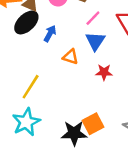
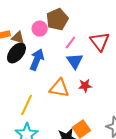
blue arrow: (50, 34) -> (37, 60), size x1.5
orange triangle: (70, 57) -> (59, 88), moved, size x1.5

